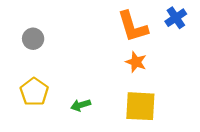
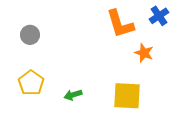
orange star: (136, 62) -> (144, 53), moved

